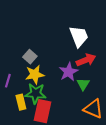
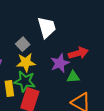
white trapezoid: (79, 36) -> (47, 27), moved
green triangle: (83, 84) -> (73, 77), turned 48

